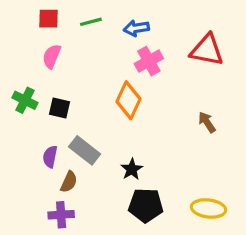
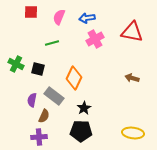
green line: (91, 22) -> (52, 43), moved
pink semicircle: (52, 56) -> (59, 17), moved
orange diamond: (128, 100) -> (74, 78), moved
brown arrow: (207, 122) -> (132, 78), turned -40
black pentagon: (146, 205) -> (81, 131), moved

